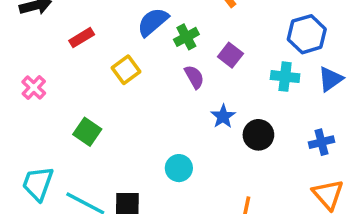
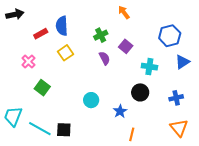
blue semicircle: (153, 22) -> (62, 26), moved, turned -54
cyan cross: (285, 77) -> (149, 67), moved
pink cross: (34, 88) -> (28, 62), moved
blue star: (223, 116) -> (120, 111), moved
cyan circle: (179, 168) -> (91, 100), moved

